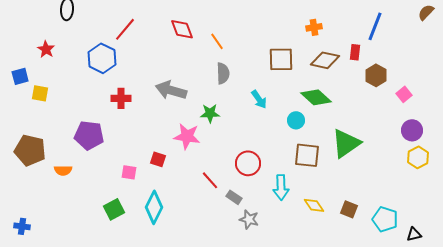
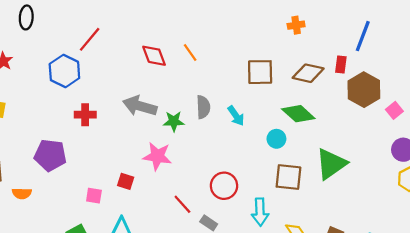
orange cross: (314, 27) -> (296, 25), moved
red diamond: (182, 29) -> (154, 56), moved
gray semicircle: (223, 73) -> (203, 107), moved
brown hexagon: (376, 75) -> (364, 90), size x1.4
green star: (210, 113) -> (174, 121), moved

